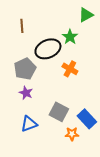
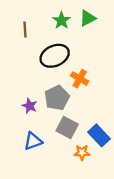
green triangle: (86, 15) -> (88, 18), moved
green star: (70, 37) -> (61, 20), moved
gray pentagon: (25, 69) -> (57, 98), moved

